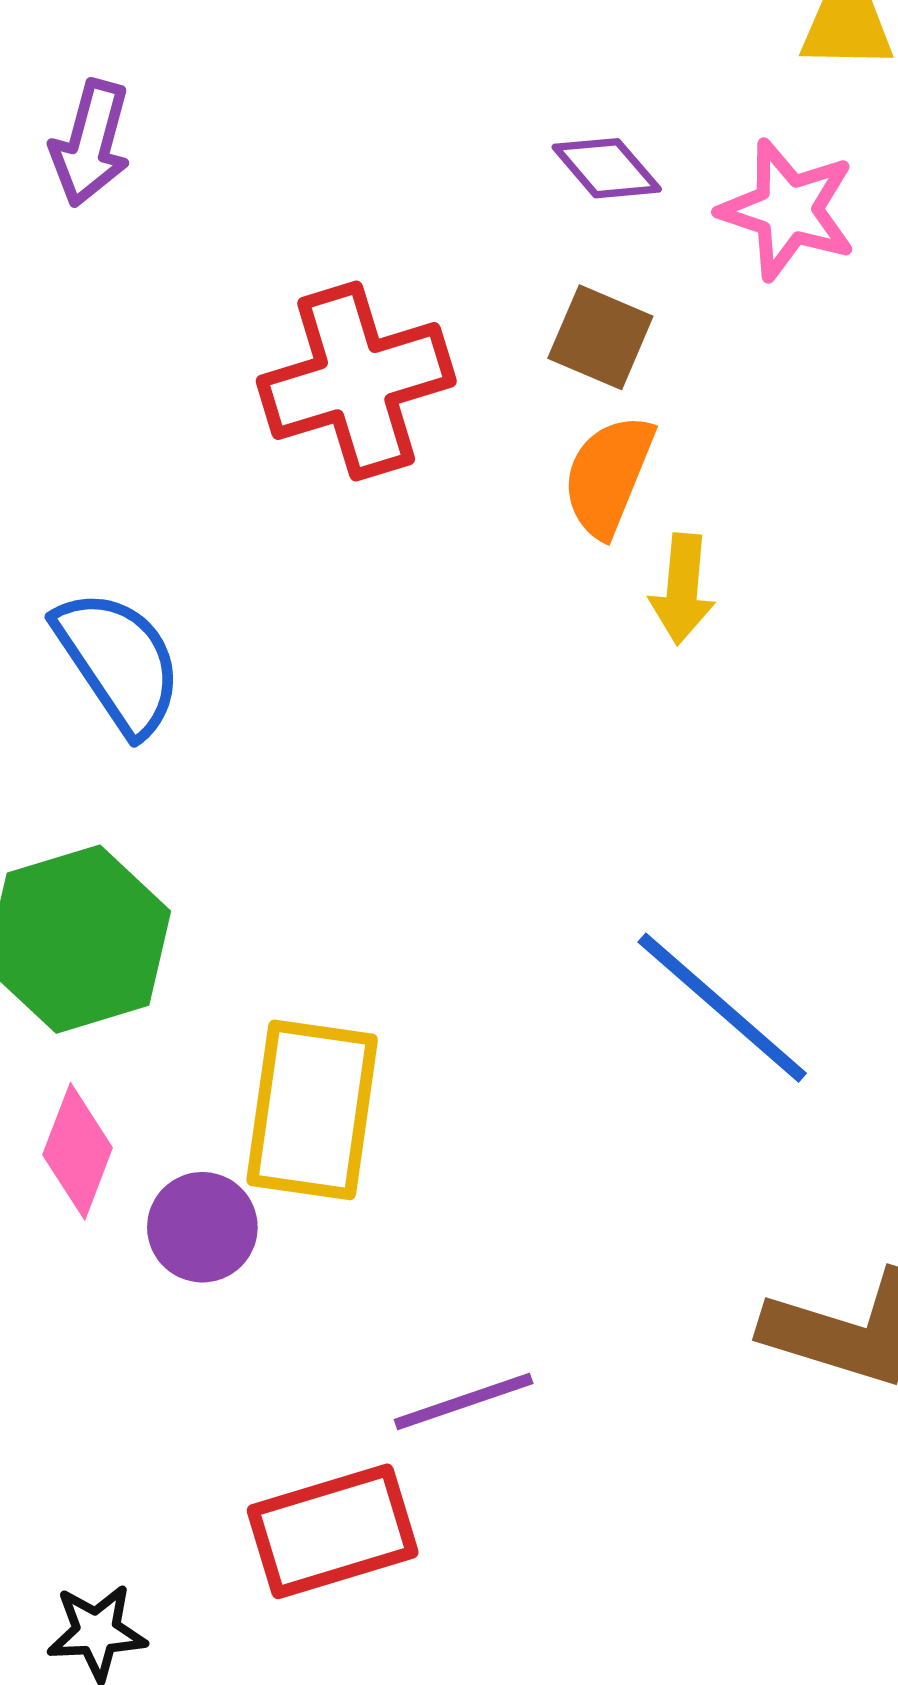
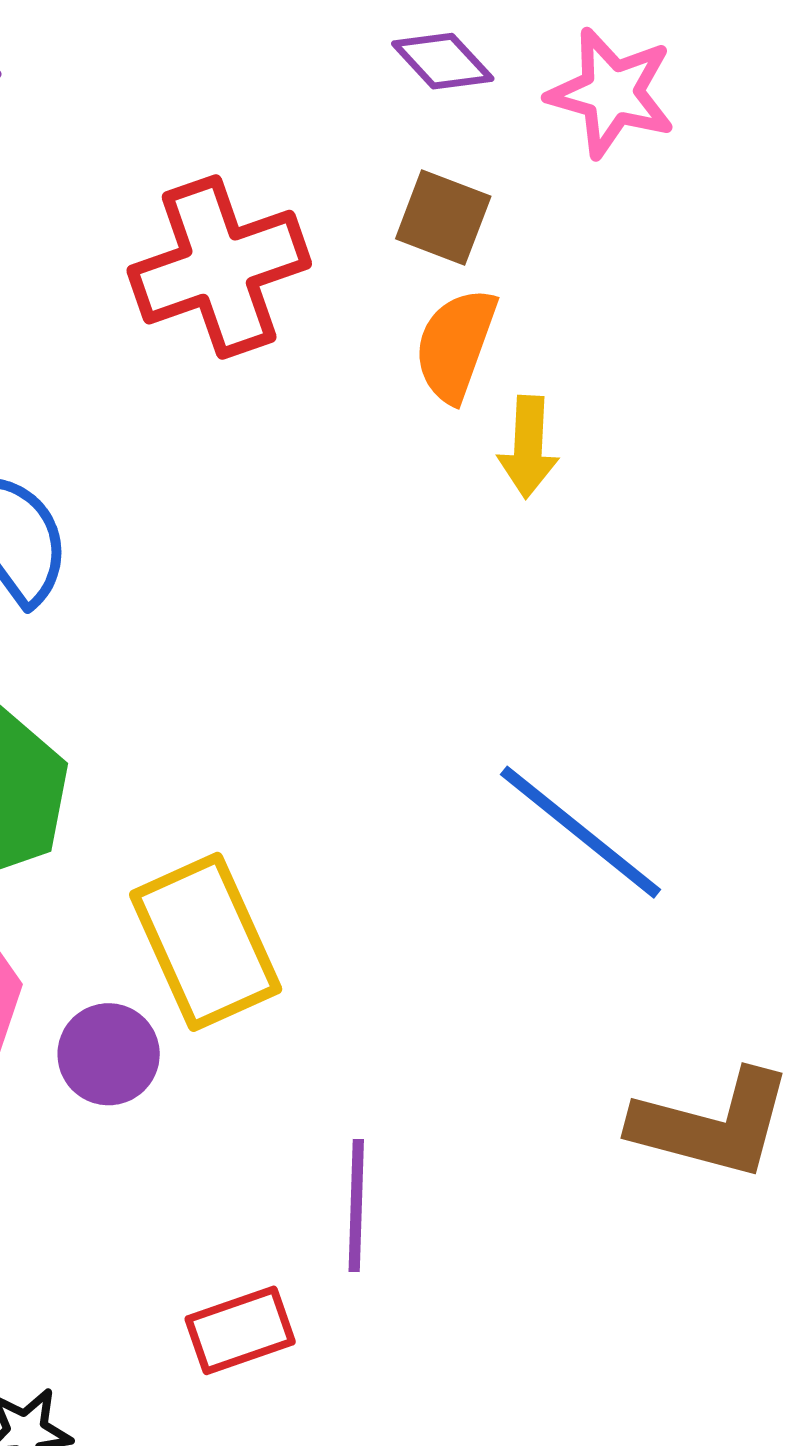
yellow rectangle: (312, 1110) -> (206, 942), turned -30
purple line: (464, 1401) -> (356, 1206), turned -67
red rectangle: (333, 1531) -> (240, 1330), size x0.7

